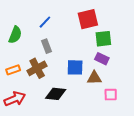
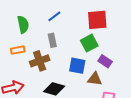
green semicircle: (15, 35) -> (23, 24), turned -42
green square: (103, 39) -> (89, 43), moved, turned -30
orange rectangle: (13, 70) -> (18, 50), moved

